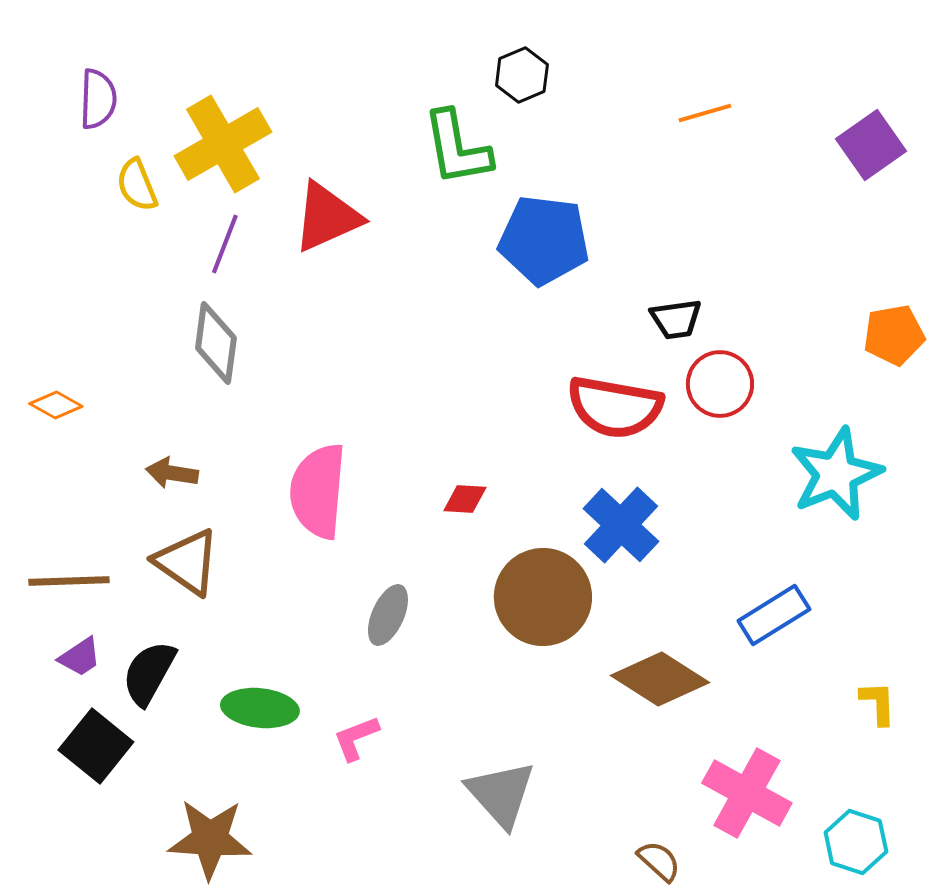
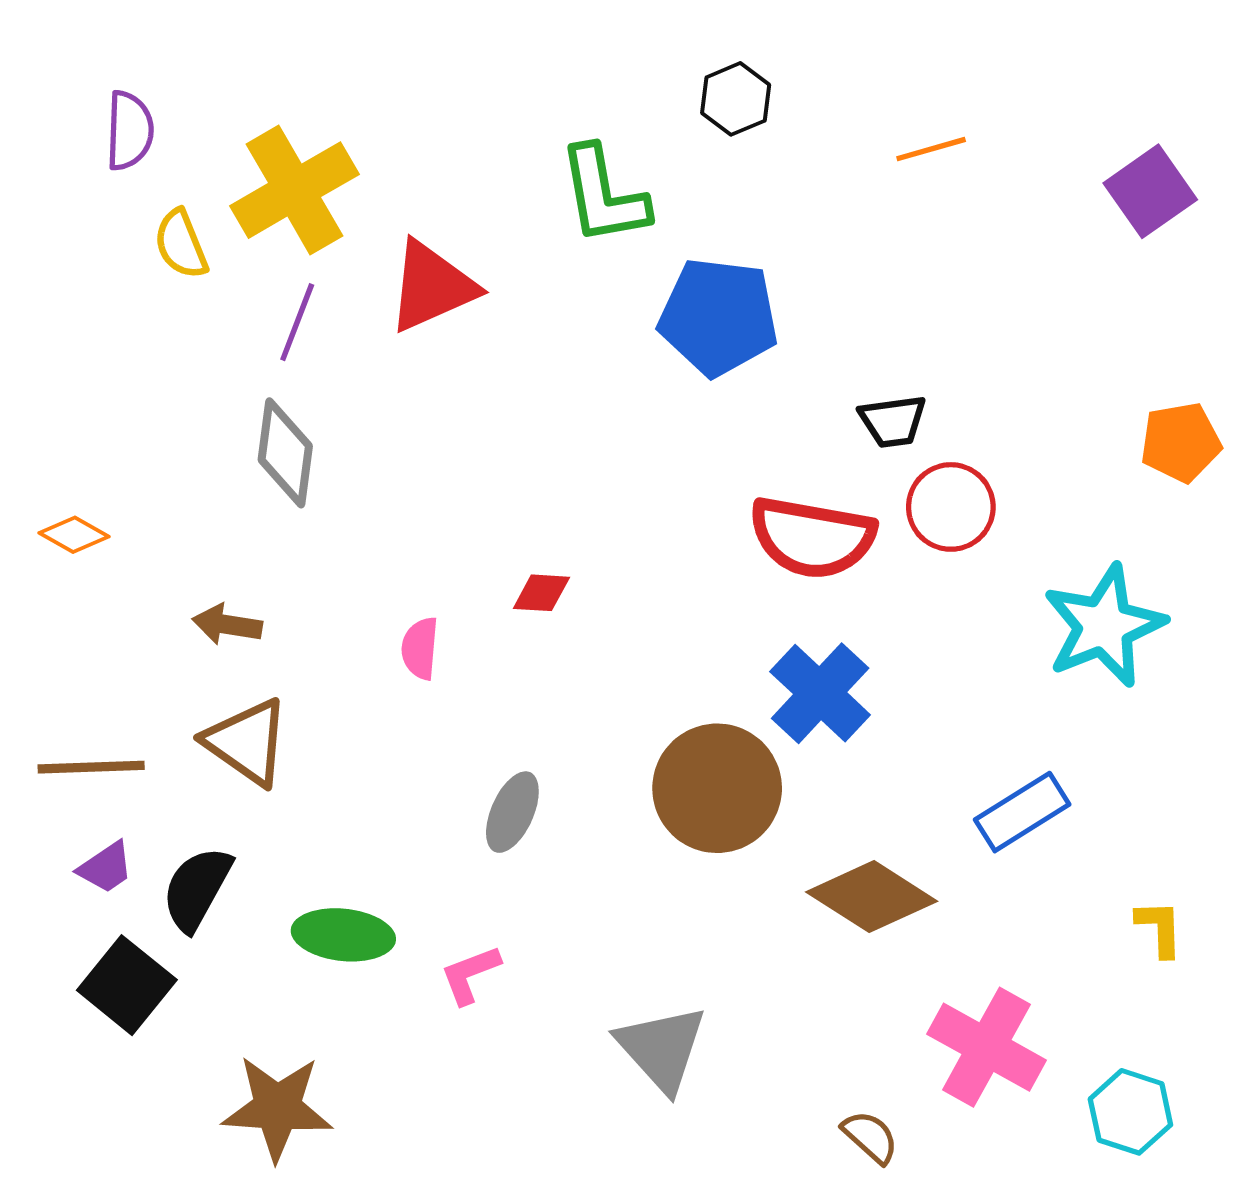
black hexagon: (522, 75) -> (736, 99), moved
pink semicircle: (318, 491) -> (420, 648), size x0.5
red diamond: (465, 499) -> (541, 593), moved

